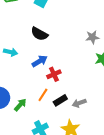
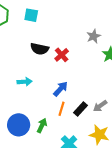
cyan arrow: (11, 52) -> (25, 82), moved
blue arrow: (40, 61) -> (61, 89), moved
red cross: (54, 74) -> (62, 55), moved

